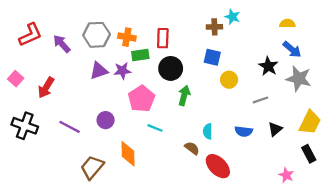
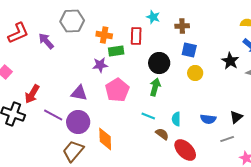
cyan star: (232, 17) -> (153, 17), moved
gray hexagon: (97, 35) -> (72, 21), moved
blue square: (212, 57) -> (189, 50), moved
black circle: (171, 68) -> (159, 63), moved
purple triangle: (99, 71) -> (79, 93), moved, turned 30
red arrow: (46, 88) -> (32, 94), moved
gray line: (260, 100) -> (227, 139), moved
purple circle: (106, 120) -> (78, 122), moved, size x1.5
cyan line: (155, 128) -> (148, 116), moved

